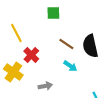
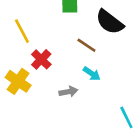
black semicircle: (90, 46) -> (110, 22), moved, turned -40
gray arrow: (45, 86) -> (68, 92), moved

